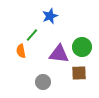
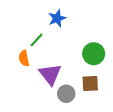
purple triangle: (59, 54) -> (50, 74), moved, turned 45
gray circle: (43, 82) -> (66, 94), moved

